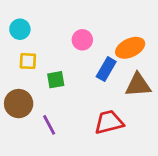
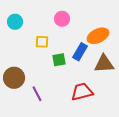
pink circle: (82, 40) -> (62, 19), moved
yellow square: (28, 61) -> (42, 42), moved
green square: (56, 80) -> (59, 60), moved

